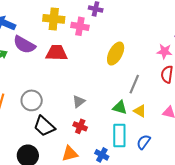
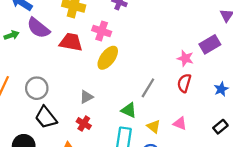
pink cross: (80, 26) -> (102, 31), moved
yellow ellipse: (116, 54) -> (108, 58), moved
yellow triangle: (140, 111) -> (154, 126), moved

